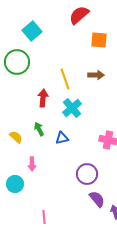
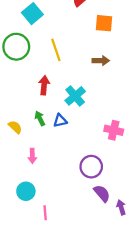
yellow line: (65, 79) -> (56, 50), moved
blue triangle: (62, 138) -> (60, 121), moved
cyan circle: (15, 184) -> (26, 191), moved

